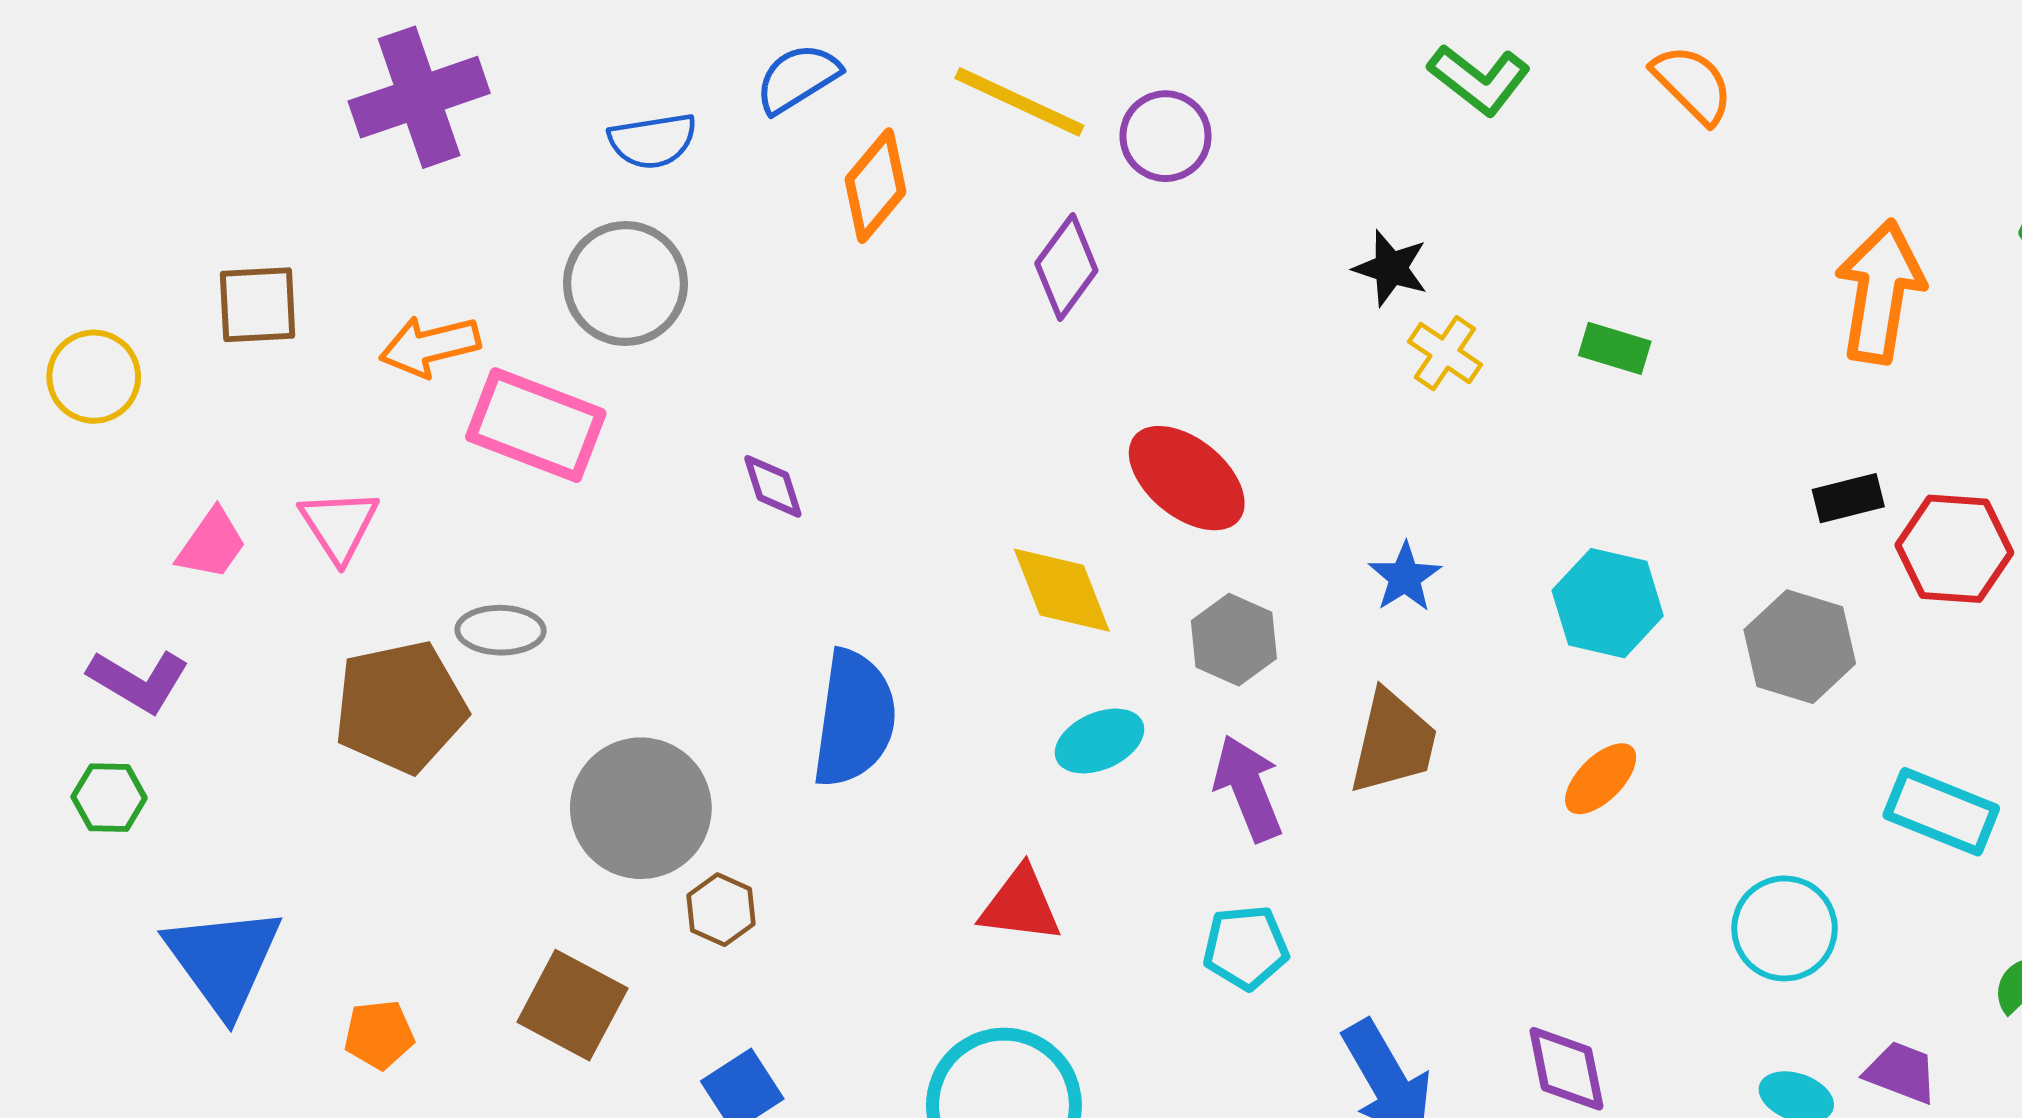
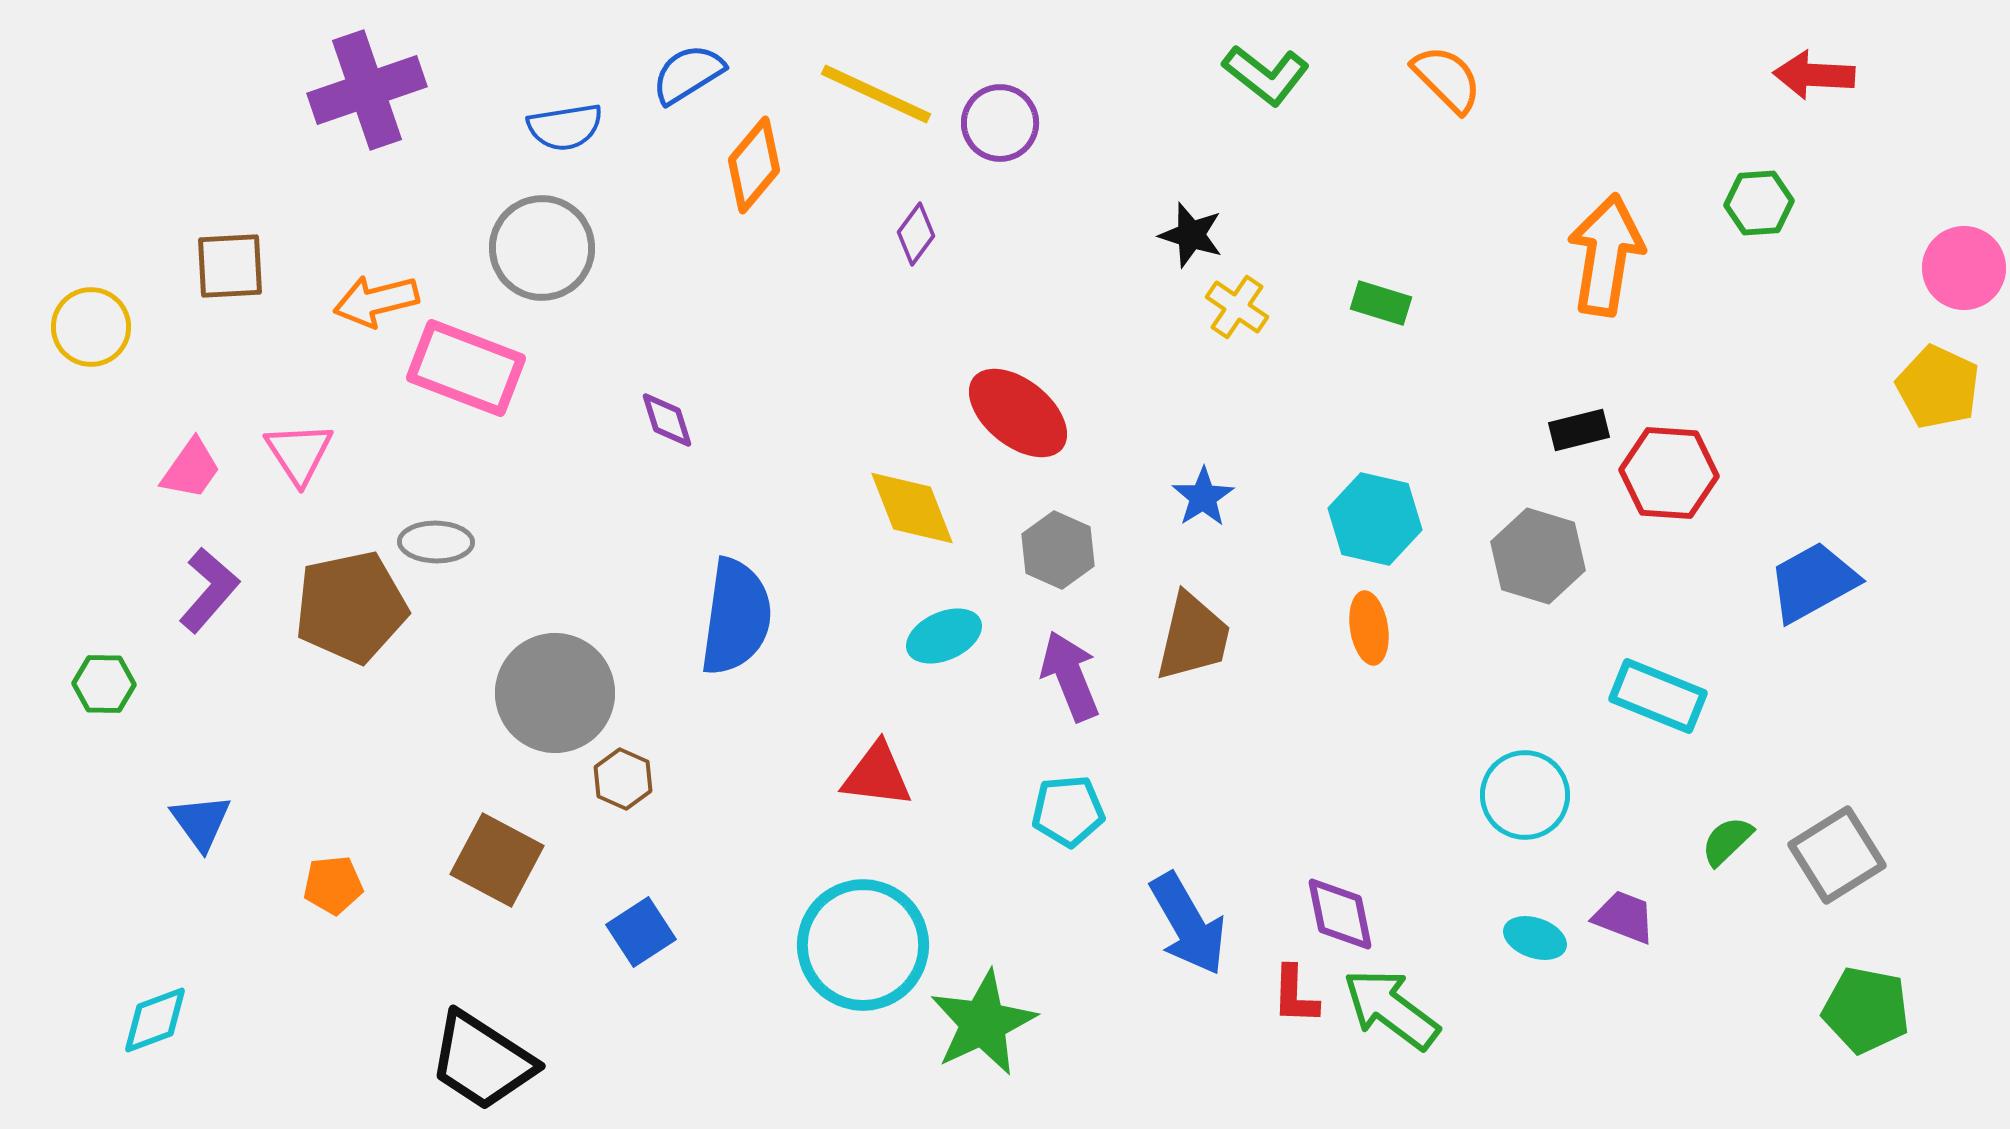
purple diamond: (1066, 267) -> (916, 234), size x0.7
purple L-shape: (139, 681) -> (209, 590), moved, turned -80
orange ellipse: (1601, 779) -> (1369, 628), moved, turned -54
blue triangle: (223, 960) -> (201, 822), size x0.6

